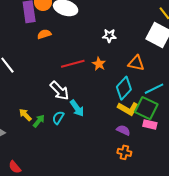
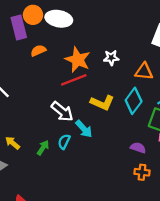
white star: (109, 36) -> (111, 58), moved
orange star: (99, 64) -> (78, 60), moved, size x1.6
yellow L-shape: (128, 109) -> (102, 103), moved
yellow arrow: (25, 115) -> (13, 143), moved

